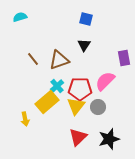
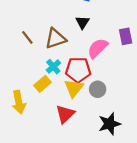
pink semicircle: (105, 81) -> (98, 48), moved
yellow rectangle: (47, 102) -> (43, 84), size x0.7
yellow arrow: (25, 119) -> (19, 102), size x1.5
red triangle: (78, 137) -> (65, 114), moved

